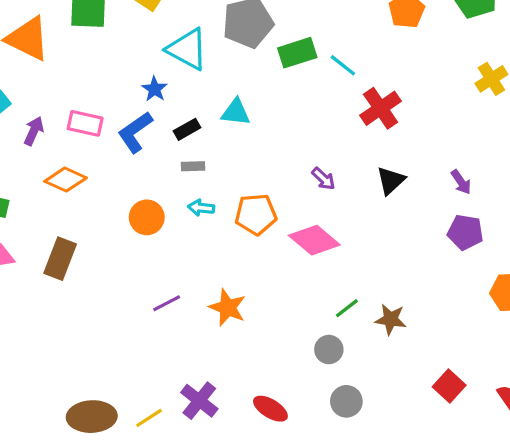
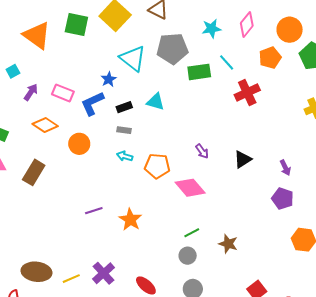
cyan line: (343, 65) -> (227, 62), moved
red cross: (381, 108) -> (247, 93), moved
orange circle: (147, 217) -> (79, 144), moved
green line: (347, 308) -> (192, 233), moved

